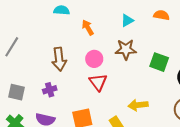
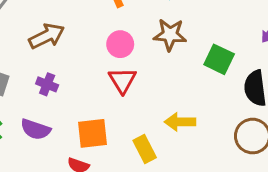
brown arrow: (59, 59) -> (47, 36), moved, turned -115
purple cross: (50, 90) -> (47, 84), turned 32

